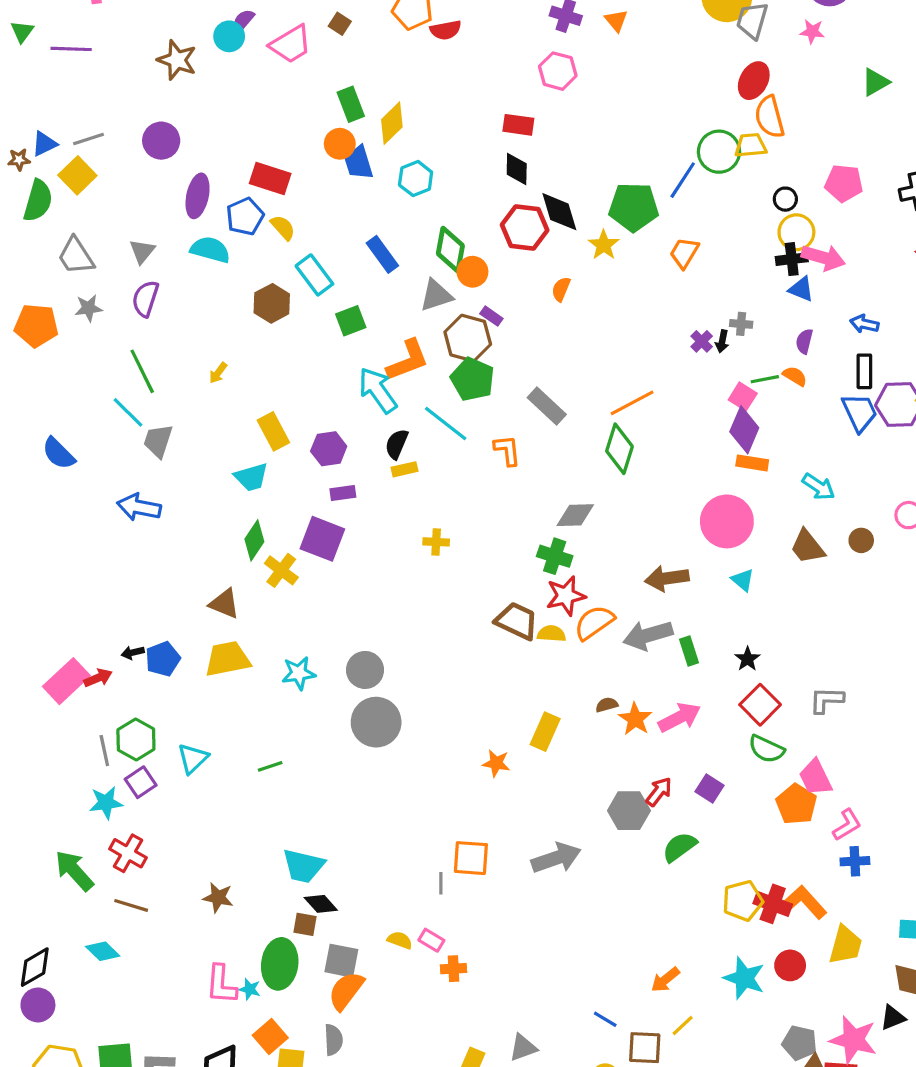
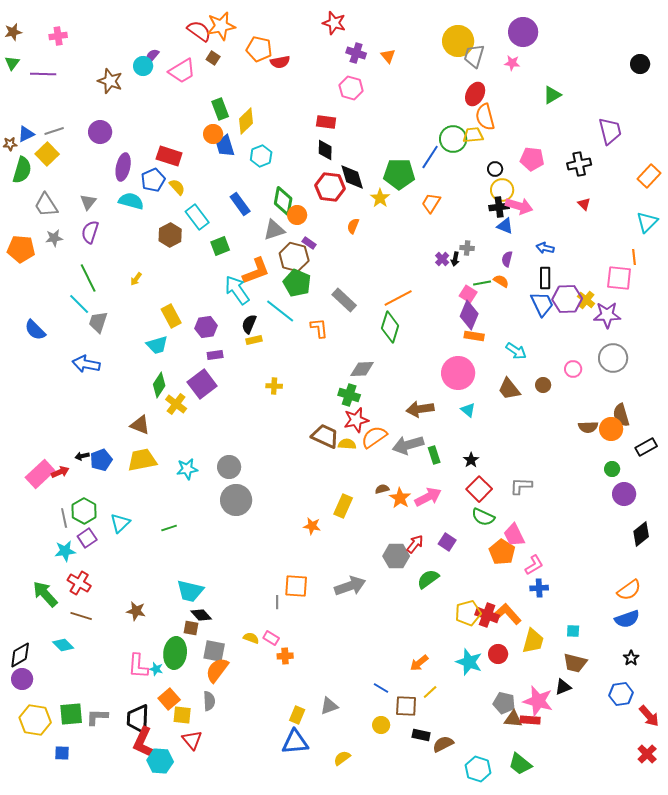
purple square: (322, 539) -> (202, 384), turned 32

